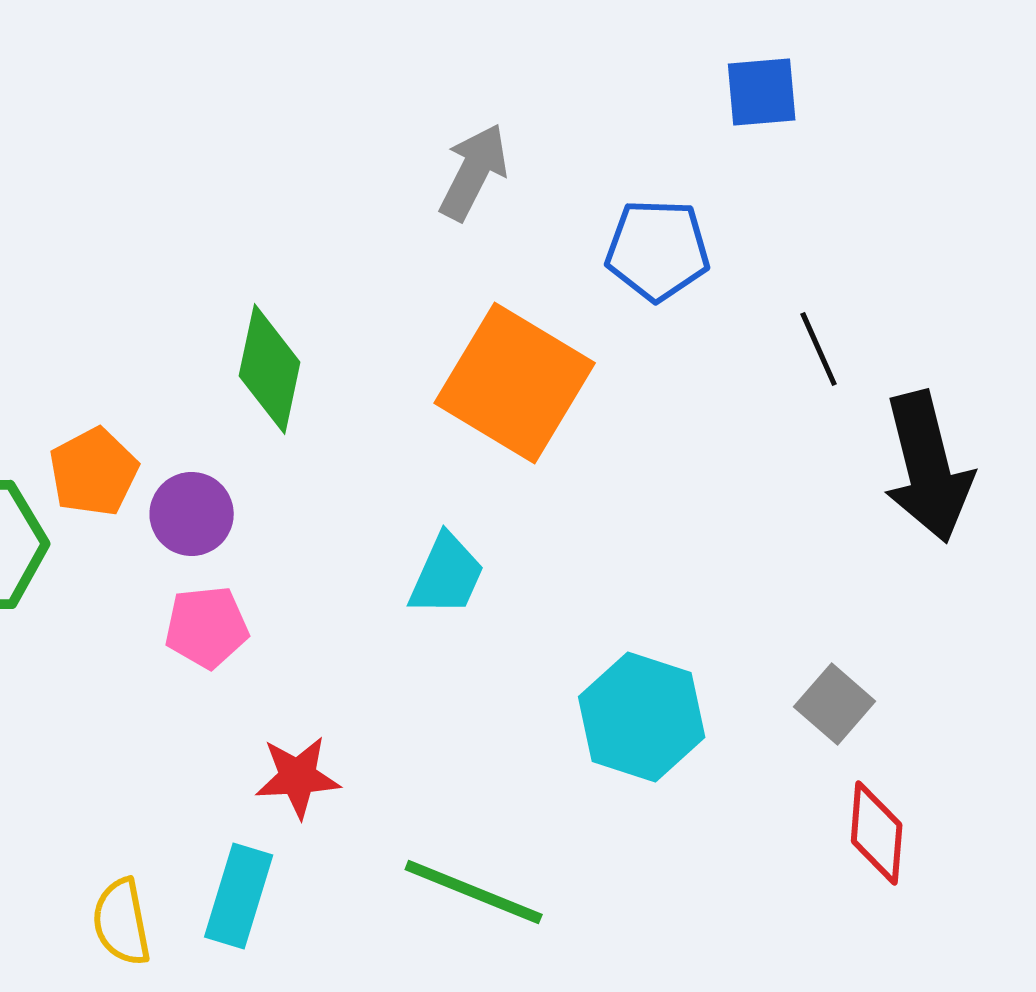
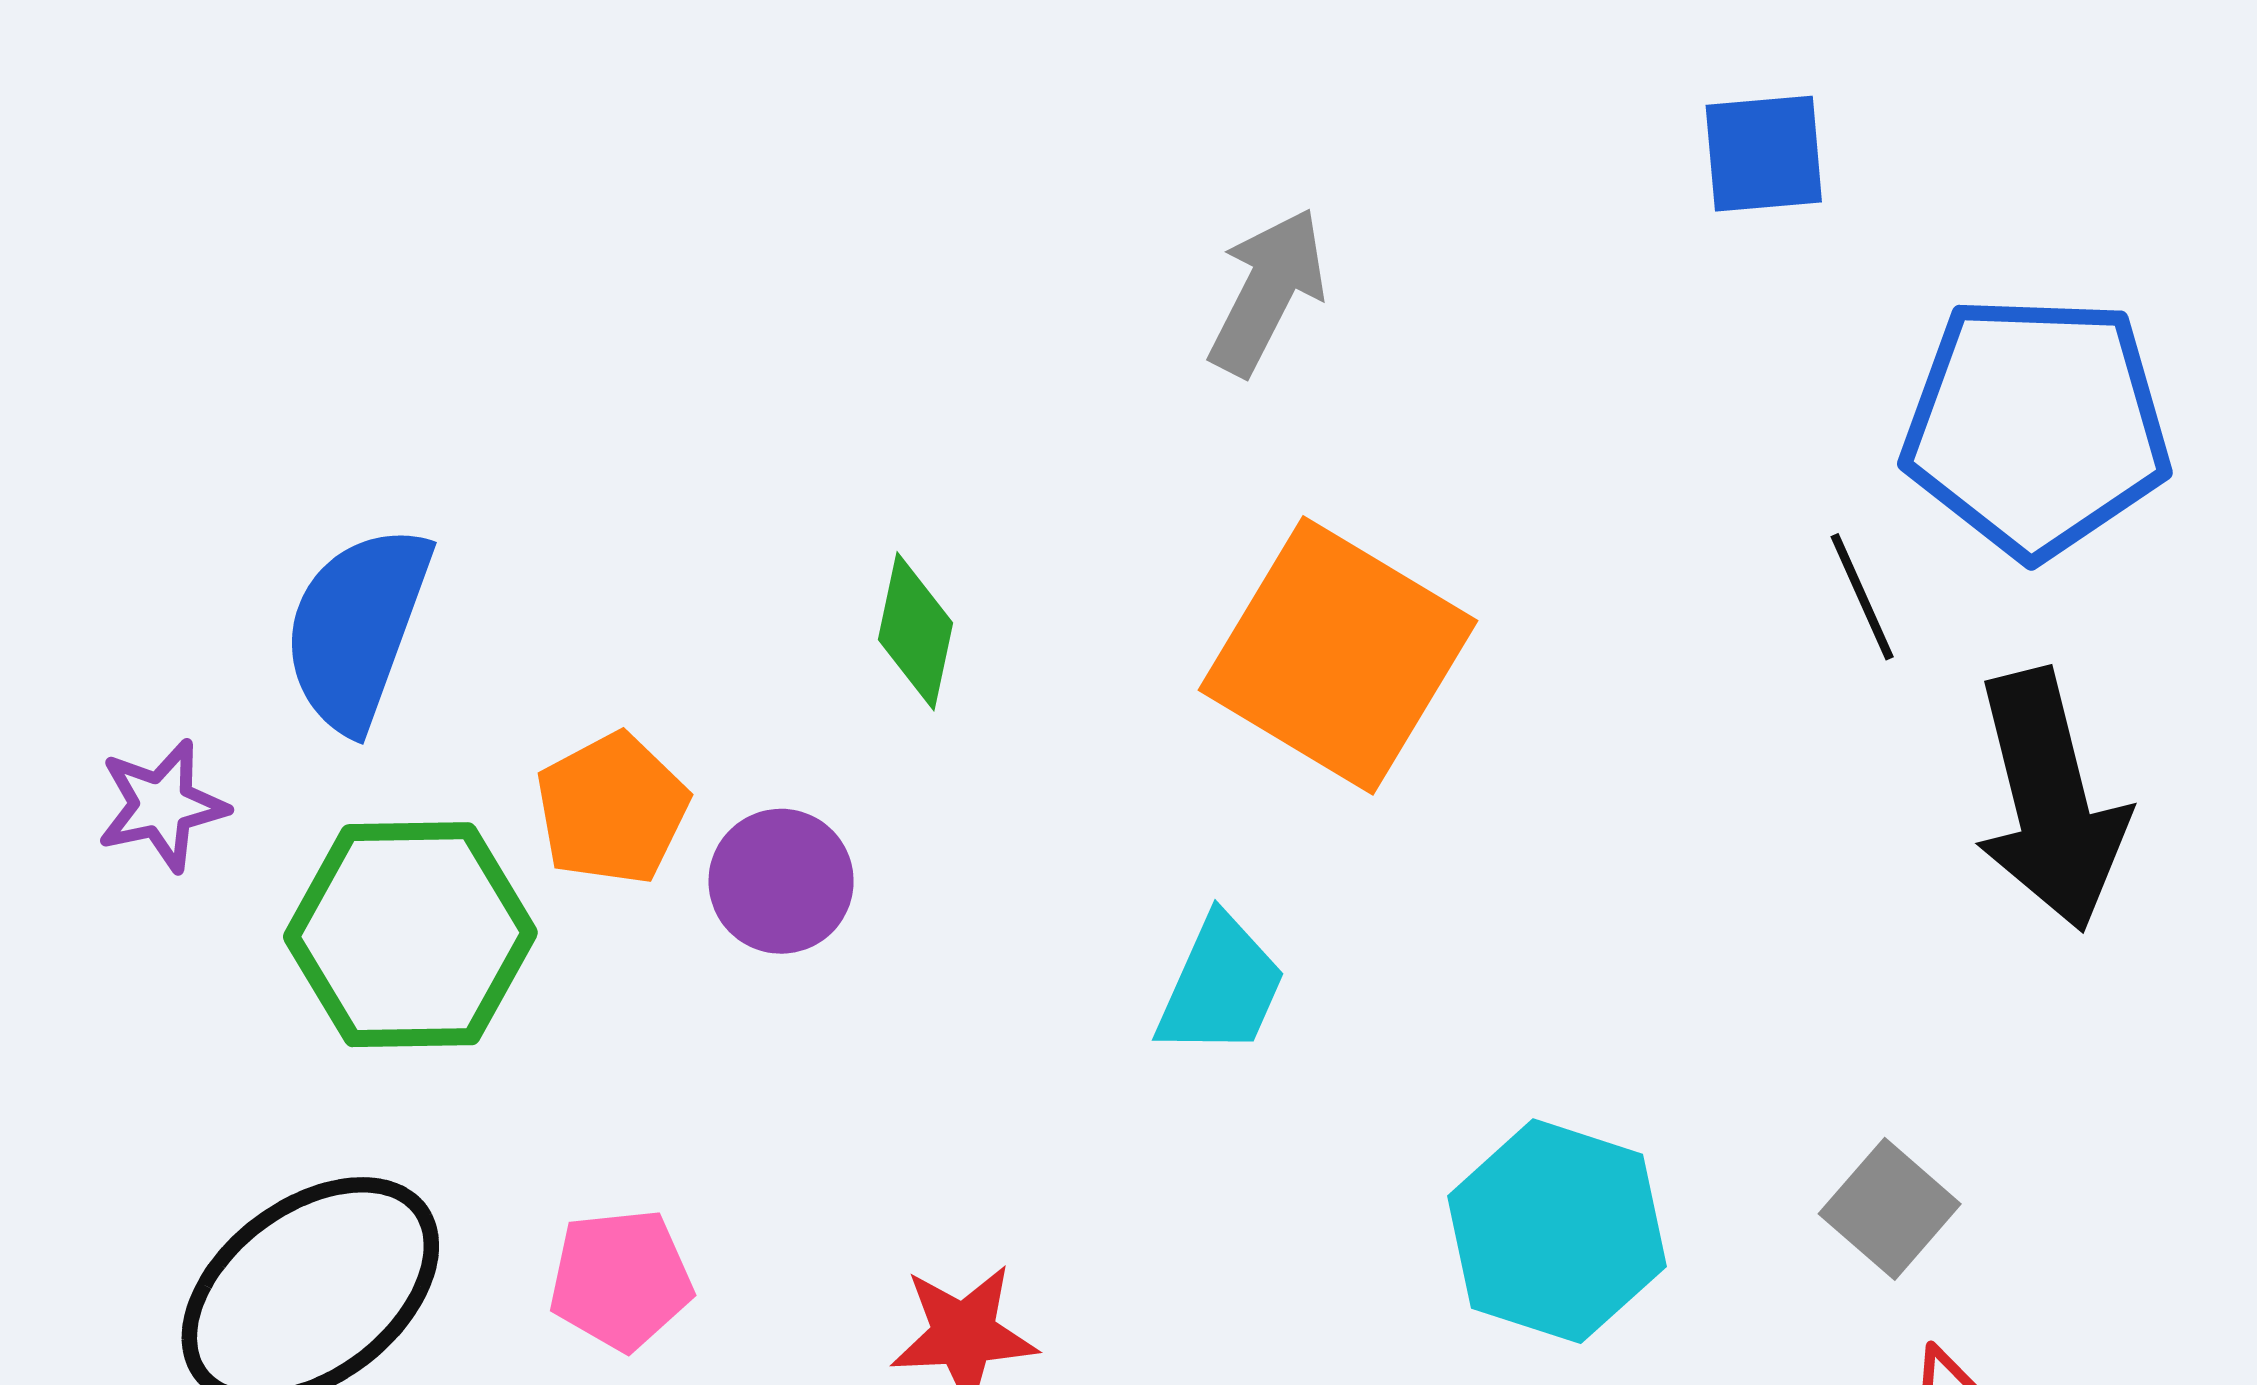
blue pentagon: (658, 250) -> (2036, 426), moved, size x1.5
green diamond: (270, 369) -> (916, 631), size x0.7
pink pentagon: (207, 627) -> (621, 1280), moved

